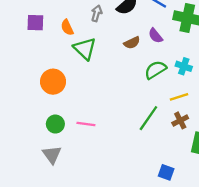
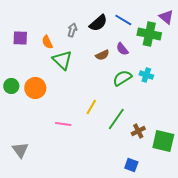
yellow line: (179, 97) -> (91, 107), moved, turned -42
brown cross: (180, 120) -> (138, 131), moved
green circle: (55, 124) -> (11, 86), moved
gray triangle: (52, 155) -> (20, 150), moved

